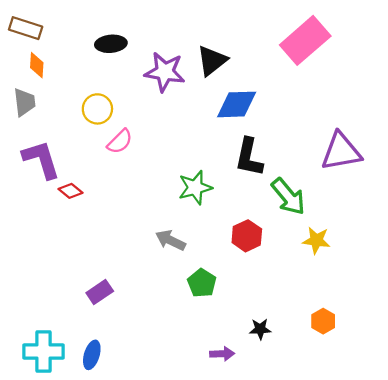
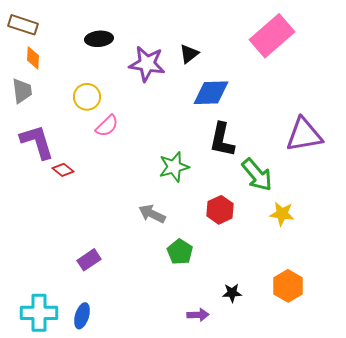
black triangle: (212, 61) -> (189, 54), size x0.7
orange hexagon: (323, 321) -> (288, 286), size x1.4

